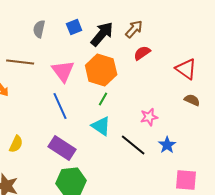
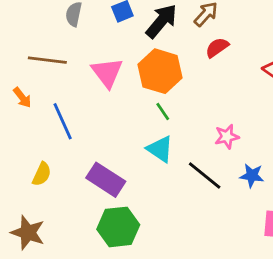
green line: (103, 99) -> (163, 112), turned -64
blue line: (60, 106) -> (63, 121), moved
blue star: (167, 145) -> (252, 176), turned -30

